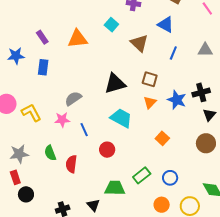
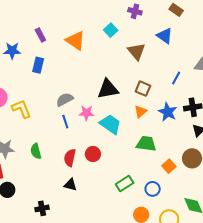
orange triangle: (78, 39) -> (75, 41), turned 35
blue line: (173, 53) -> (176, 78), moved
pink star: (62, 120) -> (86, 113), moved
blue line: (84, 130) -> (65, 122), moved
orange square: (162, 138) -> (169, 166), moved
red semicircle: (71, 164) -> (70, 158), moved
green trapezoid: (115, 188) -> (146, 144), moved
black triangle: (93, 205) -> (70, 185), moved, turned -40

